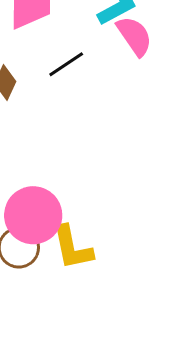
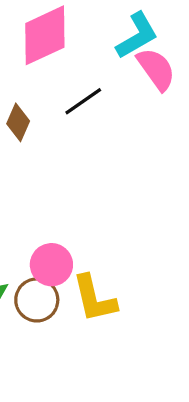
pink circle: (33, 215) -> (51, 265), size x0.7

